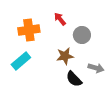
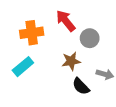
red arrow: (60, 19) -> (66, 21), size x1.5

